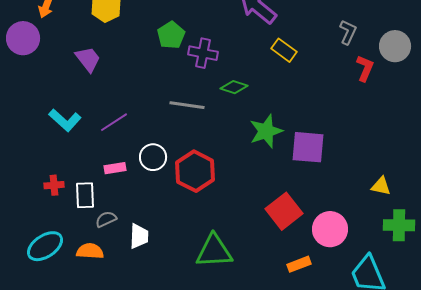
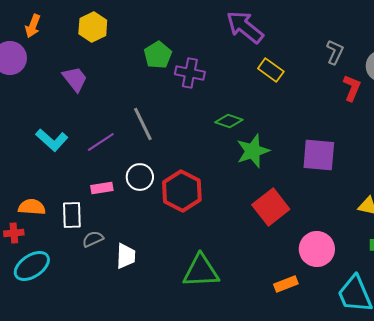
green diamond: (234, 87) -> (229, 121), moved
gray line: (187, 105) -> (143, 124), moved, turned 56
purple square: (308, 147) -> (319, 155), moved
red cross: (54, 185) -> (14, 233), moved
red square: (284, 211) -> (271, 207), moved
orange semicircle: (90, 251) -> (32, 207), moved

